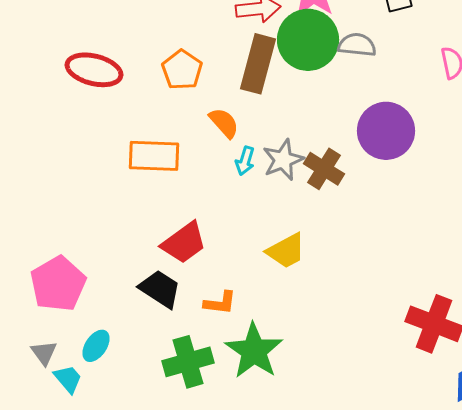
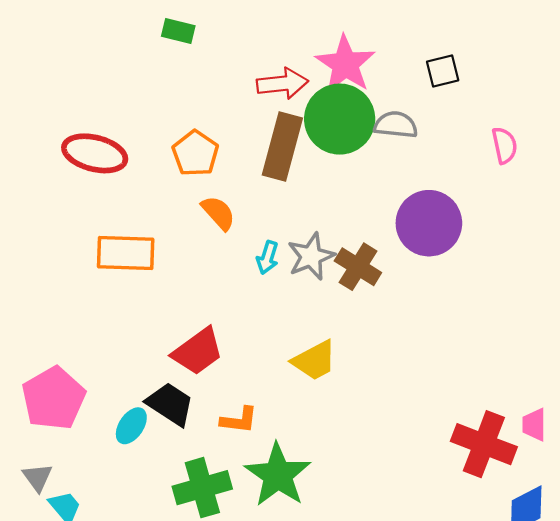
orange semicircle: (224, 123) -> (218, 213), moved
orange rectangle: (154, 156) -> (126, 253), moved
cyan ellipse: (96, 346) -> (131, 426), moved

